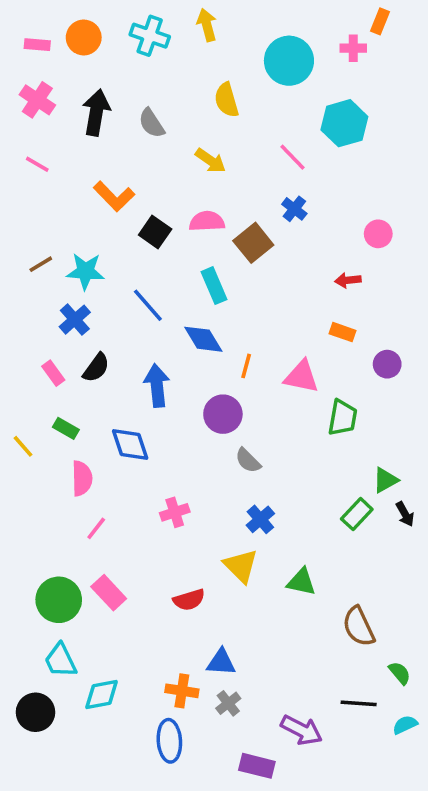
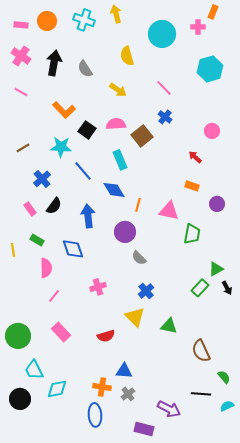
cyan hexagon: (344, 123) -> (210, 69), moved
cyan star: (85, 271) -> (61, 147), moved
red arrow: (348, 280) -> (195, 157), turned 48
yellow line: (23, 446) -> (13, 250), turned 32
green circle: (59, 600) -> (18, 336), moved

